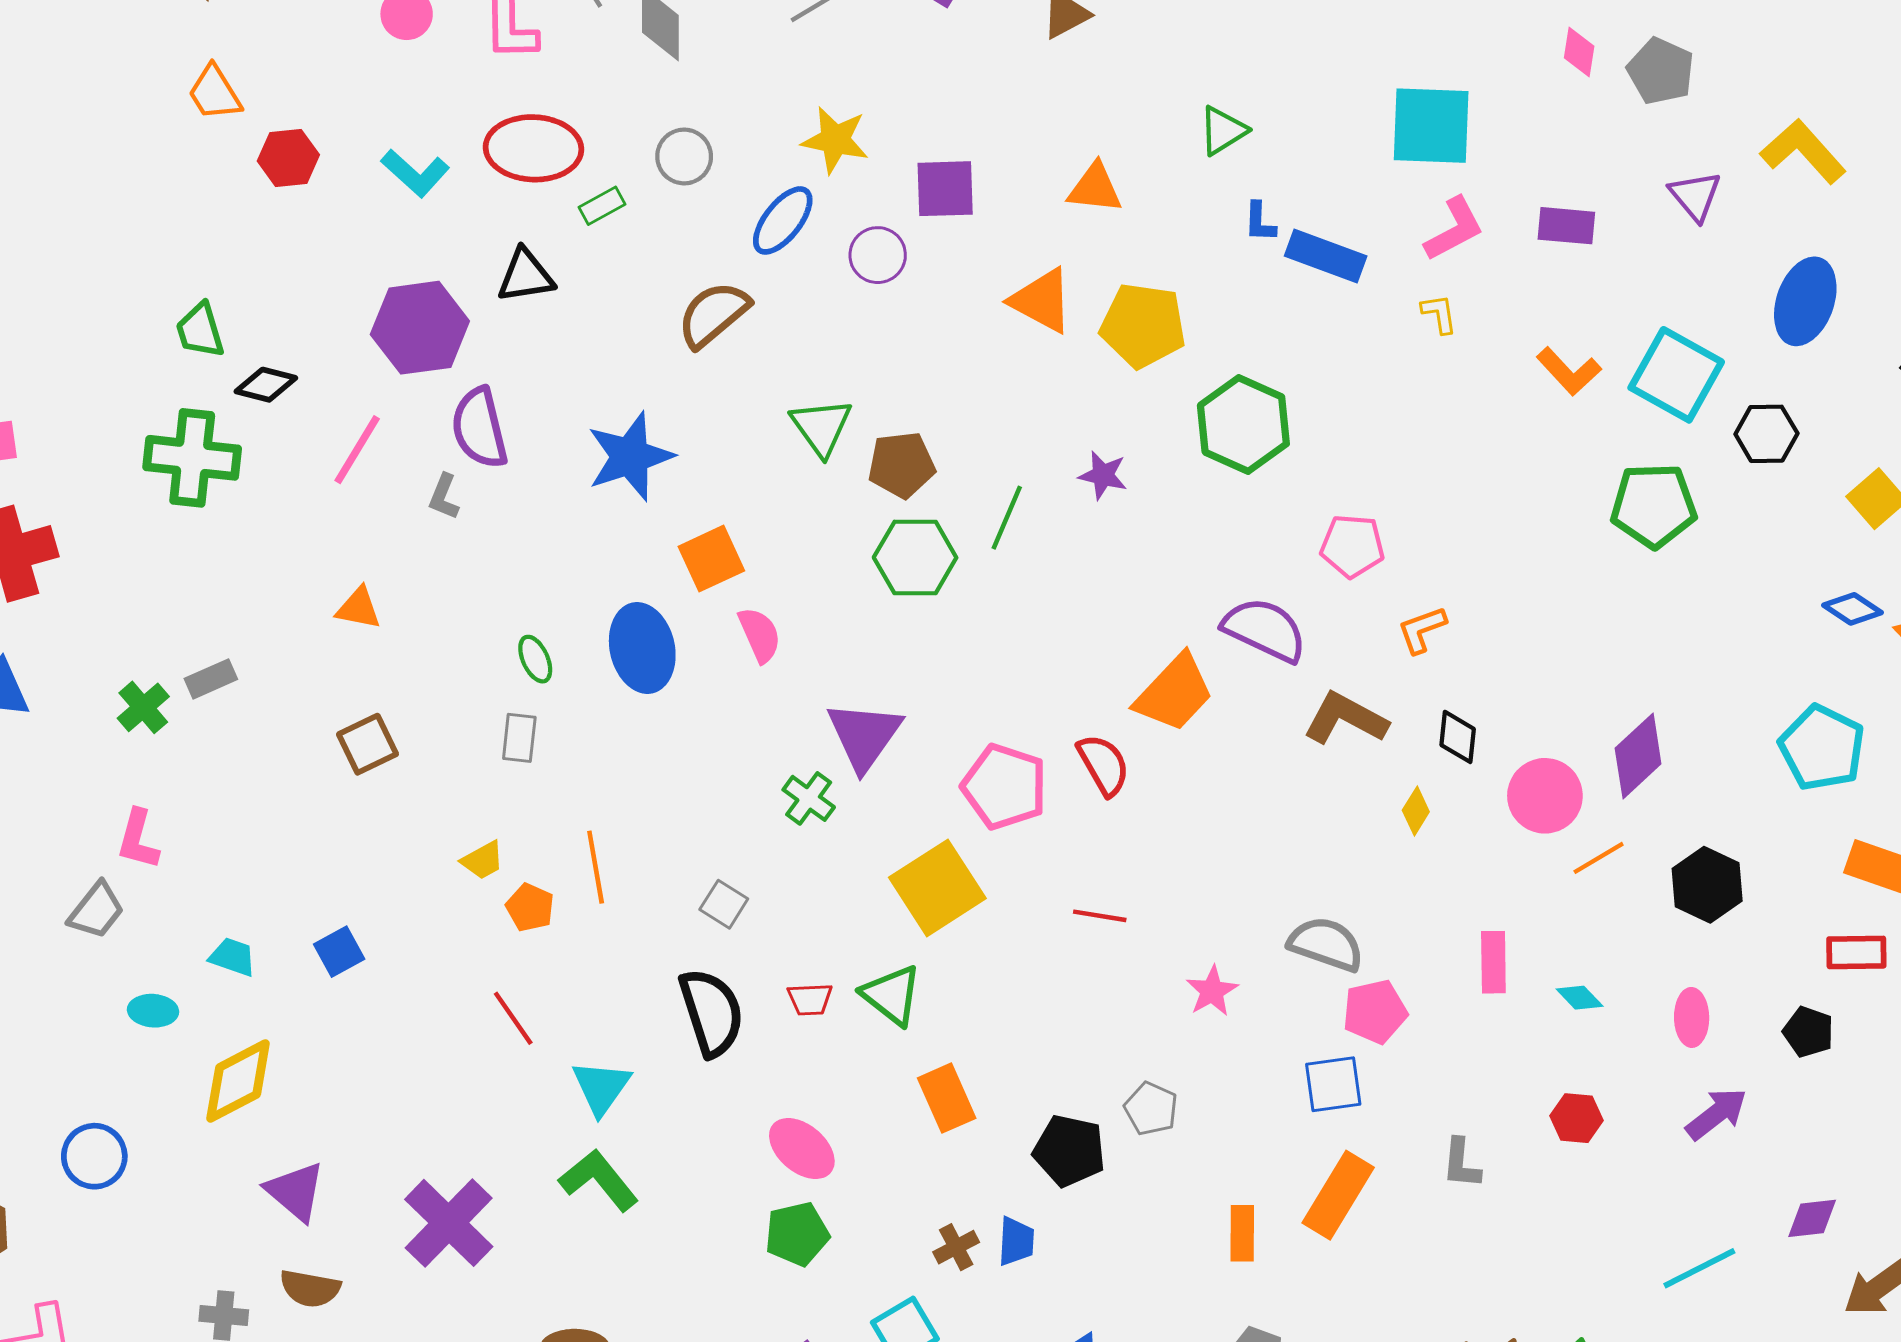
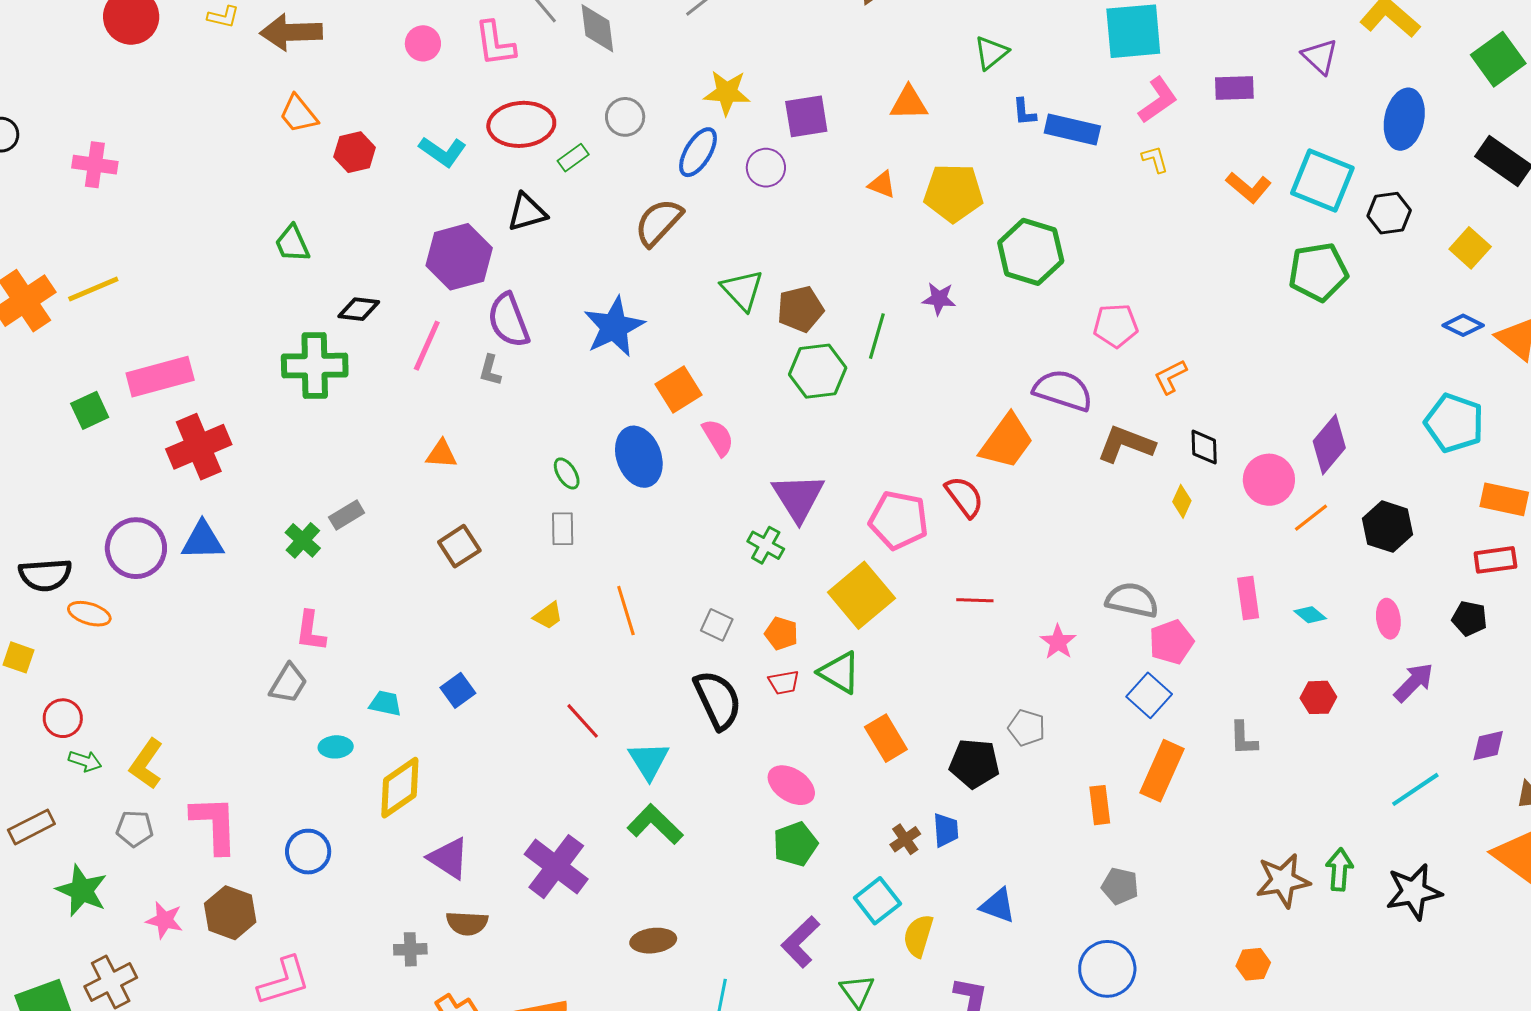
orange triangle: (1042, 301) -> (882, 185), size x0.6
green trapezoid: (200, 330) -> (292, 244), moved
orange pentagon: (530, 907) -> (781, 633), moved
blue square: (1333, 1084) -> (1149, 695), turned -33

